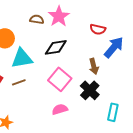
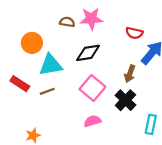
pink star: (59, 16) -> (91, 19), turned 30
brown arrow: (94, 66) -> (130, 74), turned 35

